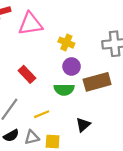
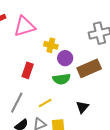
yellow cross: (66, 43) -> (51, 45), moved
red rectangle: (27, 74) -> (28, 70), turned 70

